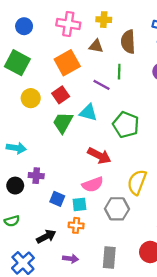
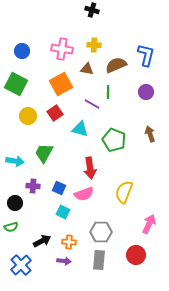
brown semicircle: (128, 42) -> (116, 65), turned 70
green trapezoid: (63, 122) -> (44, 153), moved
red arrow: (99, 156) -> (90, 168), turned 55
black circle: (15, 186) -> (15, 203), moved
blue square: (57, 199) -> (59, 188), moved
cyan square: (79, 204) -> (63, 212), moved, turned 32
gray hexagon: (117, 209) -> (101, 232), moved
orange cross: (76, 225) -> (69, 242), moved

